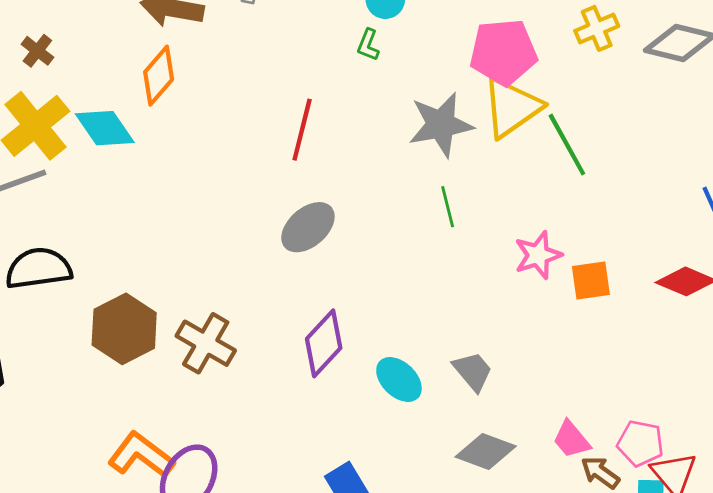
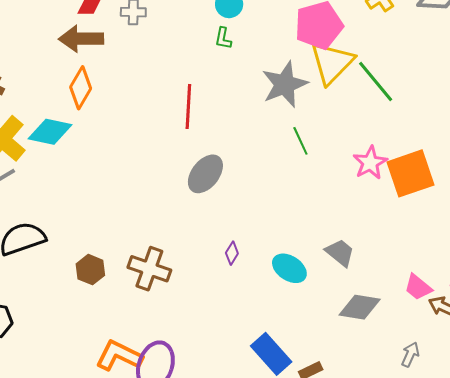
cyan diamond: (105, 128) -> (50, 132), turned -33
orange square: (591, 281) -> (411, 173), size x1.6
brown hexagon: (124, 329) -> (90, 270), size x0.6
purple diamond: (324, 343) -> (232, 253), size x0.5

